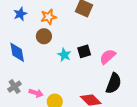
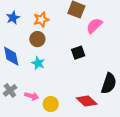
cyan star: (64, 55) -> (38, 63), moved
pink semicircle: (108, 57) -> (94, 26), moved

